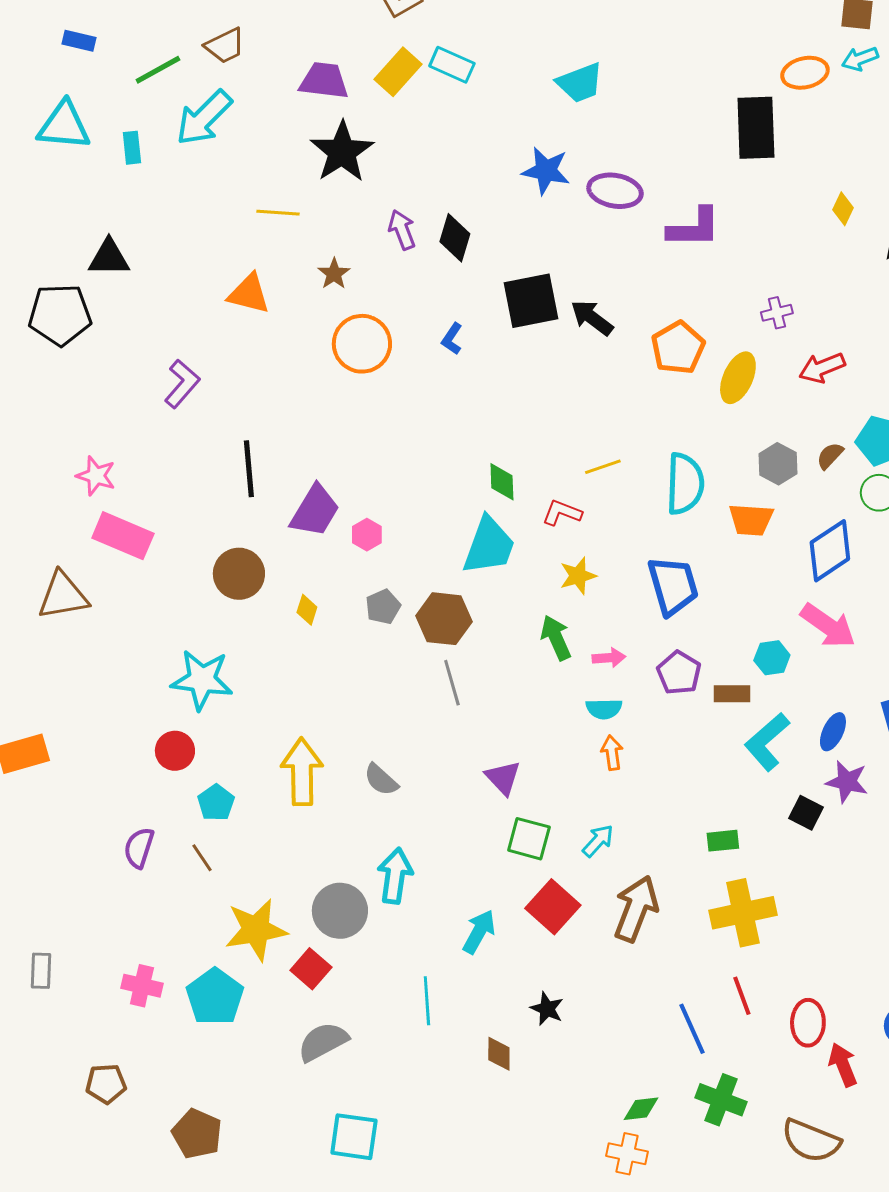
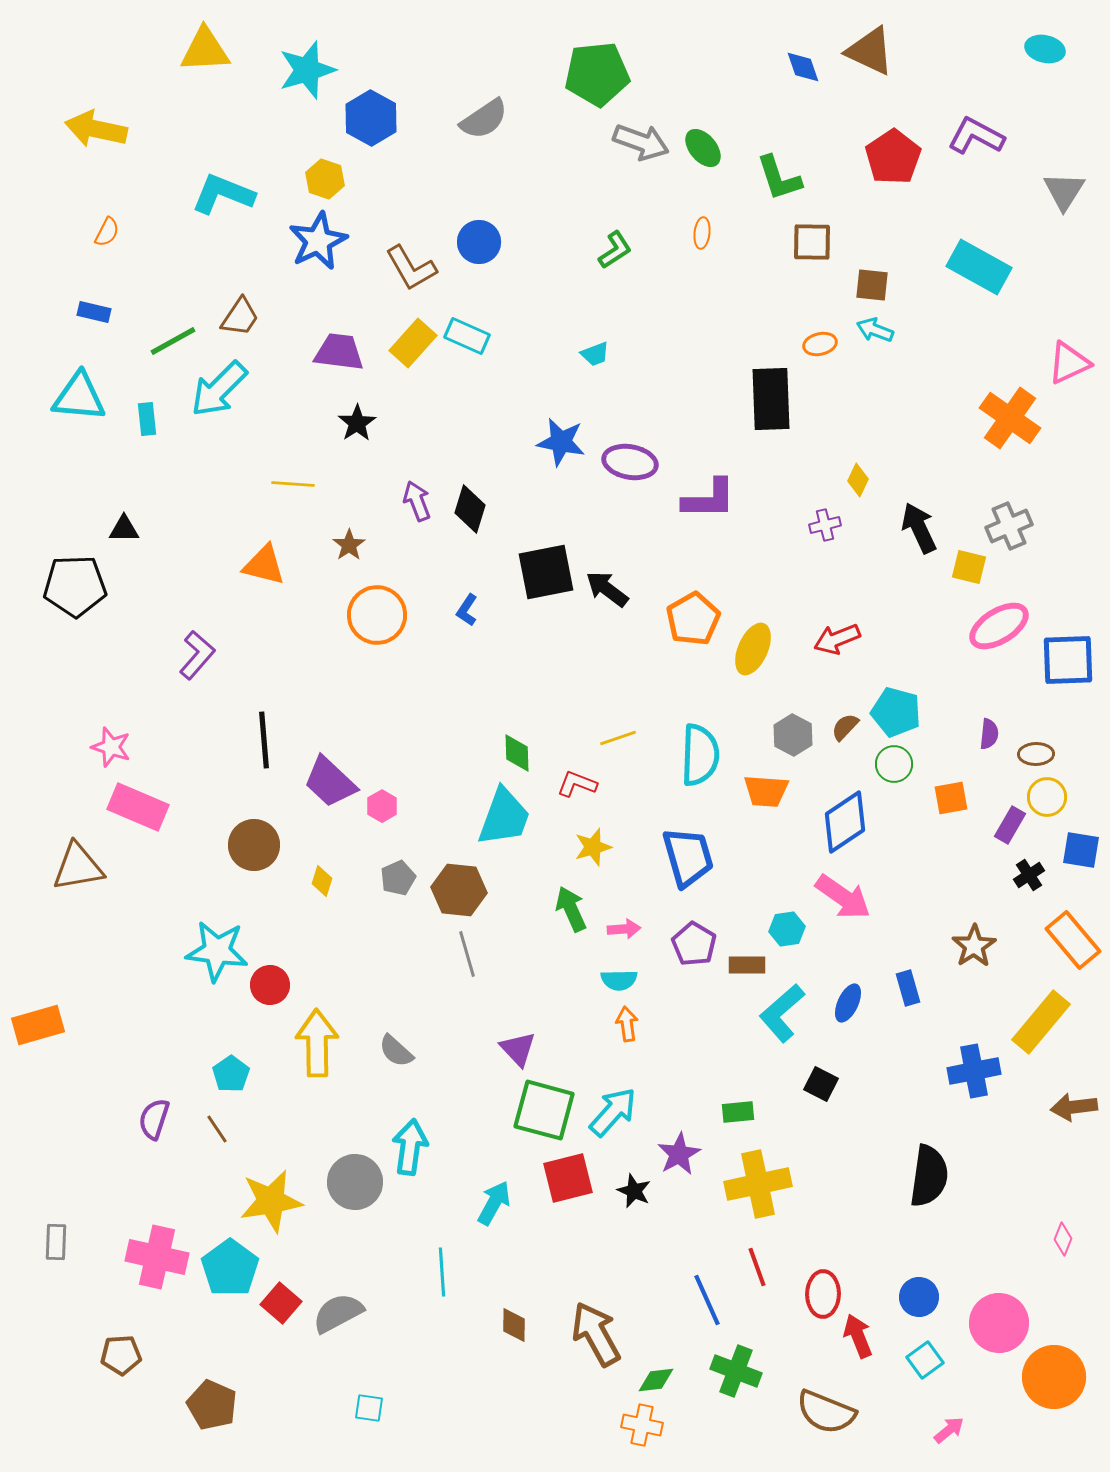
brown trapezoid: (225, 46) -> (240, 317), turned -30
cyan arrow: (860, 59) -> (875, 330), turned 42
orange ellipse: (805, 73) -> (820, 344), size x0.7
cyan trapezoid: (580, 83) -> (595, 354), size x0.6
black star: (342, 152) -> (357, 423), size x0.6
black triangle: (109, 258) -> (124, 529), size x0.7
purple cross: (777, 313) -> (825, 525), moved
purple trapezoid: (315, 511) -> (330, 782), turned 102
red circle: (175, 751) -> (270, 985), moved
purple star: (847, 782) -> (679, 1154), moved, turned 30
green square: (529, 839) -> (544, 1110), size x1.4
cyan arrow: (598, 841) -> (613, 1112), size x1.5
red square: (553, 907) -> (568, 1178), turned 34
brown arrow: (636, 909) -> (596, 1334), moved, turned -50
red square: (311, 969) -> (281, 1303), moved
pink cross: (142, 986) -> (157, 1257), size x1.5
black star: (547, 1009) -> (634, 1191), moved
cyan square: (354, 1137) -> (369, 1408), size x0.6

